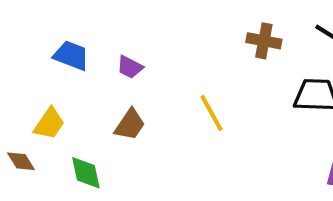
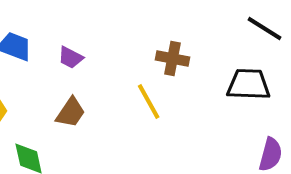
brown cross: (264, 41) -> (173, 58), moved

